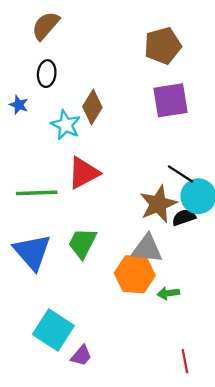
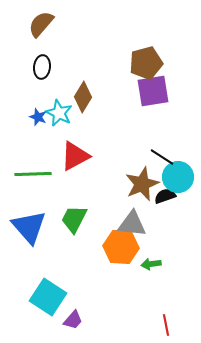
brown pentagon: (163, 46) -> (146, 63), moved
blue star: (19, 105) -> (38, 117), moved

